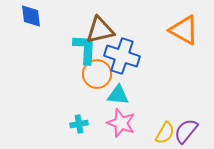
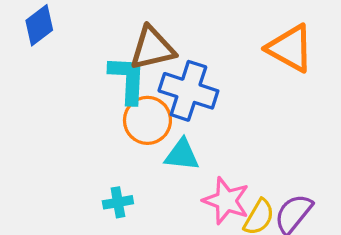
blue diamond: (31, 16) -> (39, 25), turned 60
pink star: (121, 123) -> (226, 201), moved

